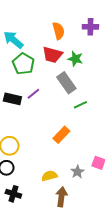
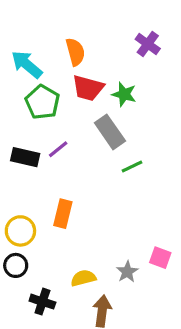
purple cross: (90, 27) -> (148, 44), turned 35
orange semicircle: (58, 31) -> (75, 52), moved
orange rectangle: (61, 135) -> (63, 214), moved, turned -30
black cross: (13, 194) -> (42, 302), moved

